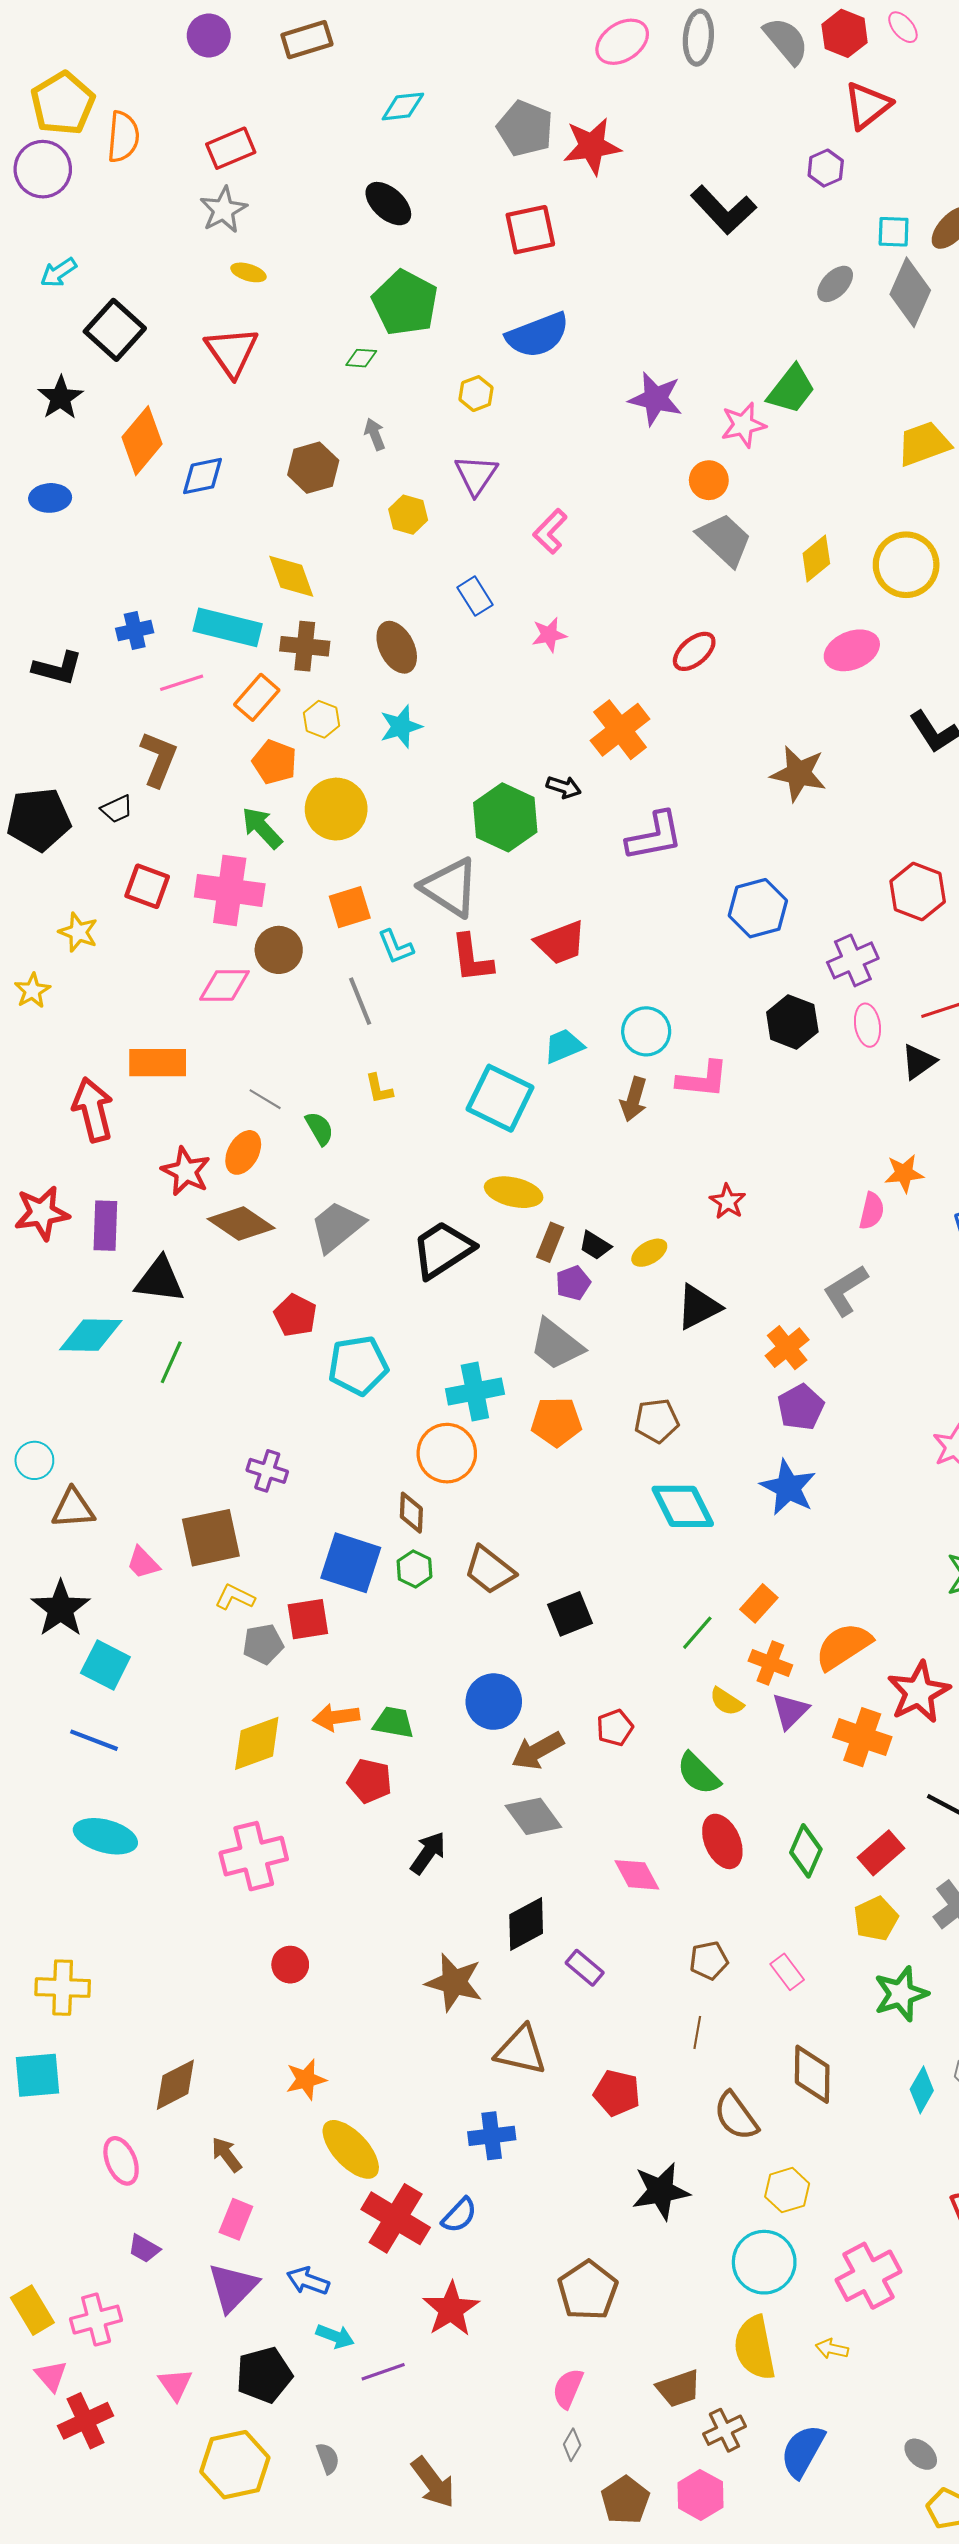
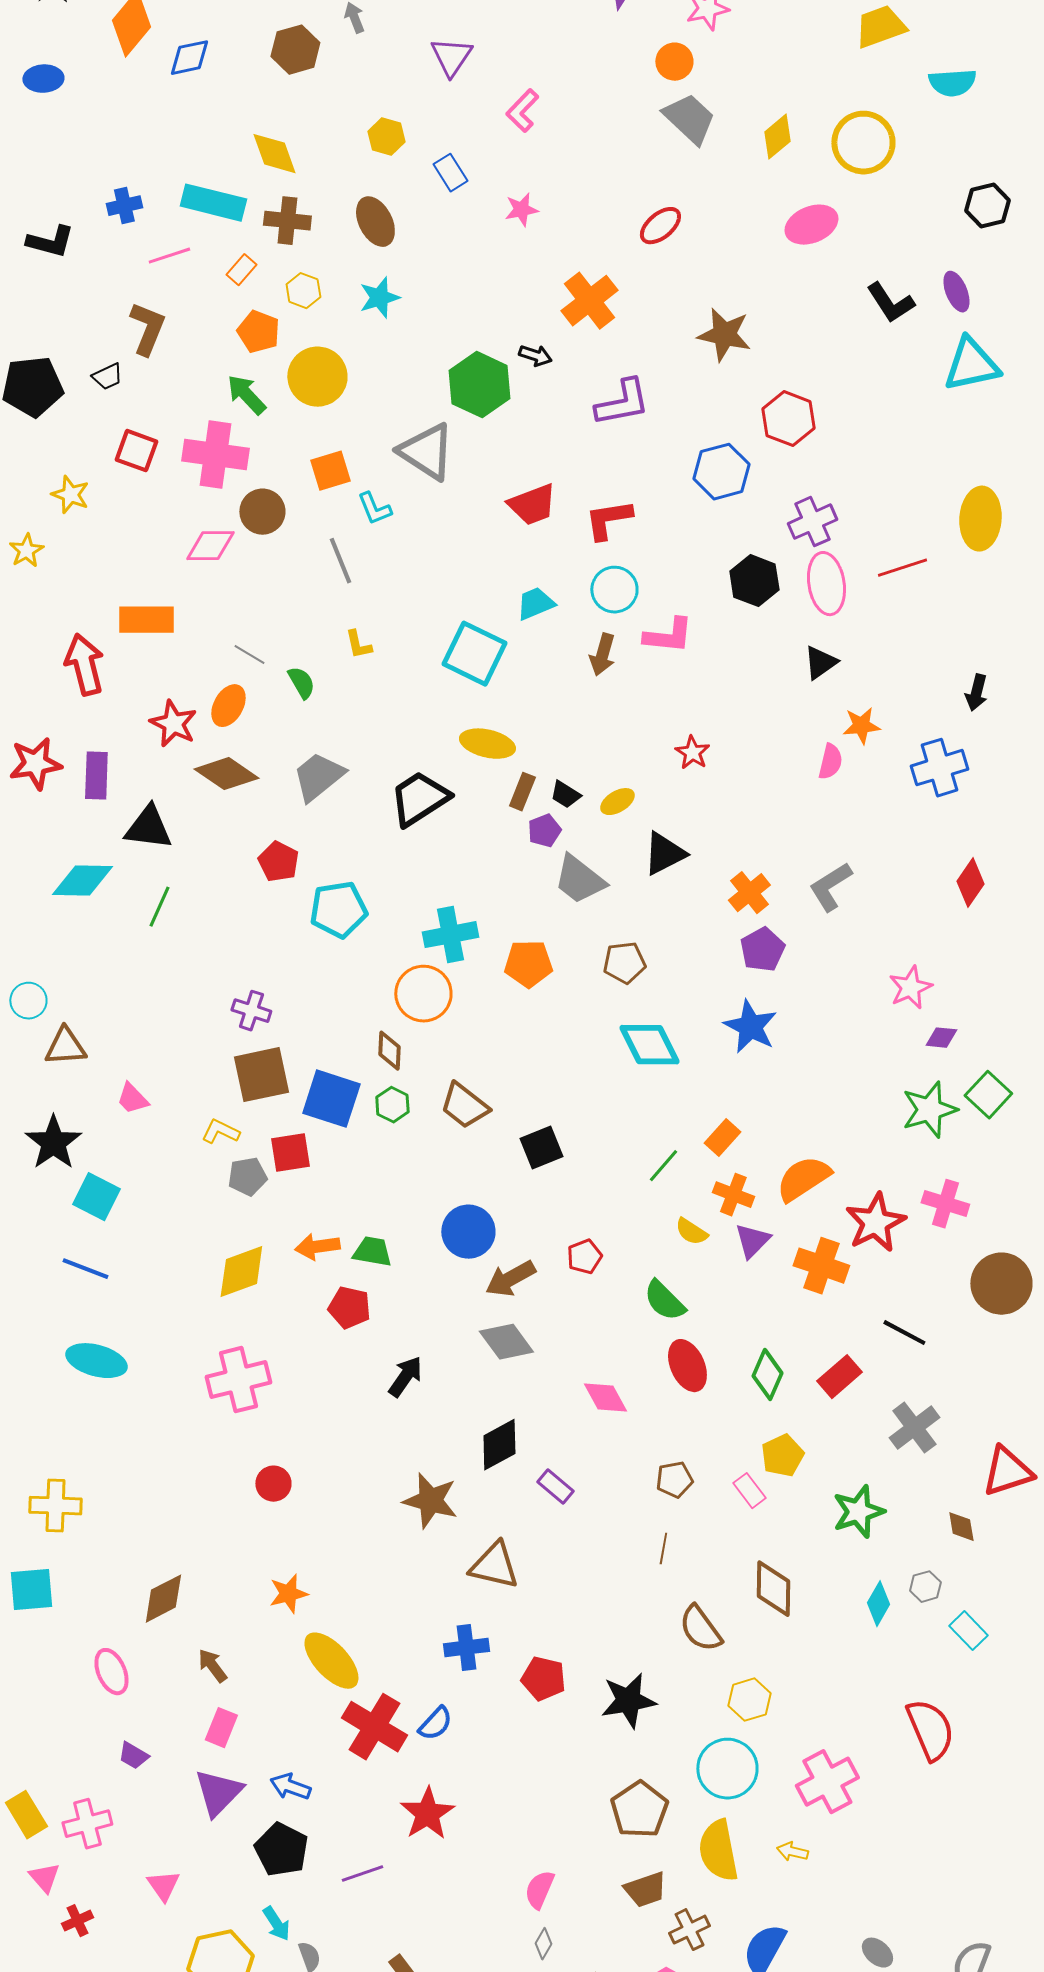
yellow hexagon: (408, 515) -> (386, 137), moved
orange rectangle: (257, 697) -> (241, 270), size x0.7
brown star: (799, 774) -> (724, 335), moved
red hexagon: (918, 891) -> (788, 419), moved
red L-shape: (472, 958) -> (608, 520), moved, turned 88
pink ellipse: (867, 1025) -> (826, 584), size x1.5
black triangle: (919, 1062) -> (820, 663), moved
gray L-shape: (846, 1290) -> (830, 887), moved
gray trapezoid: (556, 1345) -> (579, 880), moved
brown square: (211, 1538) -> (261, 1075), moved
yellow pentagon: (876, 1919) -> (782, 1456), moved
red pentagon: (617, 2093) -> (543, 1679), moved
brown pentagon: (588, 2290) -> (639, 1810), moved
cyan arrow: (335, 2336) -> (276, 1924), moved, turned 36
black pentagon: (264, 2375) -> (281, 1850), moved, turned -30
red cross: (86, 2421) -> (77, 1921), size x0.6

